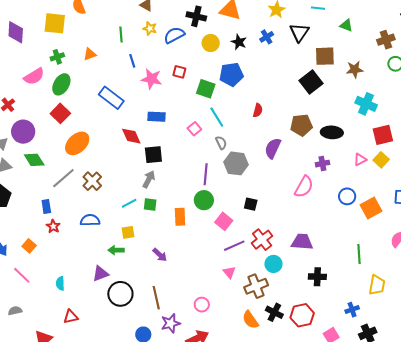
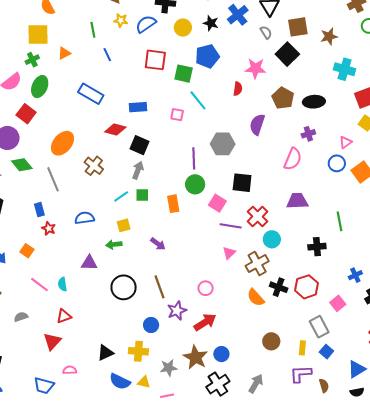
yellow square: (55, 23) -> (38, 35), moved
blue cross: (267, 37) -> (238, 15), size x1.5
red square: (179, 72) -> (155, 60), size x1.6
pink star: (151, 79) -> (255, 69), moved
red square: (60, 113) -> (26, 114), moved
brown pentagon: (301, 125) -> (283, 98), turned -30
pink square: (194, 129) -> (177, 115), turned -32
red diamond: (131, 136) -> (115, 129), turned -45
gray semicircle: (221, 143) -> (266, 32), moved
black square: (153, 155) -> (140, 145), turned 36
pink triangle: (360, 160) -> (346, 142), moved
gray line: (63, 178) -> (53, 179), turned -65
brown cross: (92, 181) -> (94, 166), moved
black square: (251, 204) -> (242, 183), size x1.5
purple trapezoid: (302, 242) -> (297, 201), moved
purple line: (234, 246) -> (231, 226), turned 40
green line: (359, 254) -> (340, 221), moved
pink triangle: (229, 272) -> (229, 253), turned 32
purple triangle: (100, 274) -> (89, 263), moved, turned 30
pink line: (22, 275) -> (39, 285), moved
red triangle: (71, 317) -> (64, 316), moved

